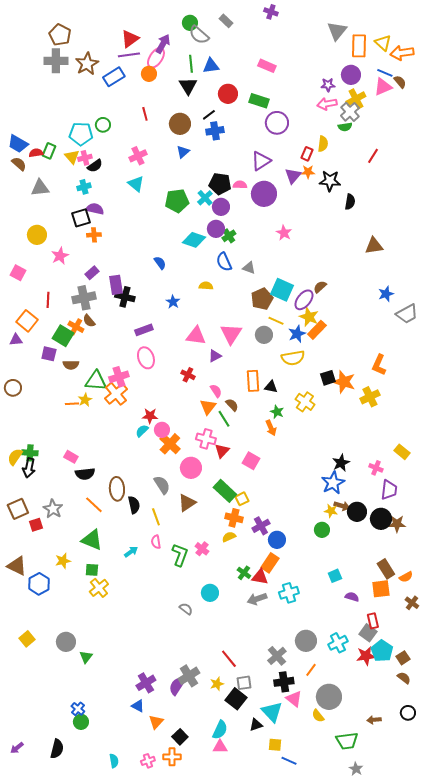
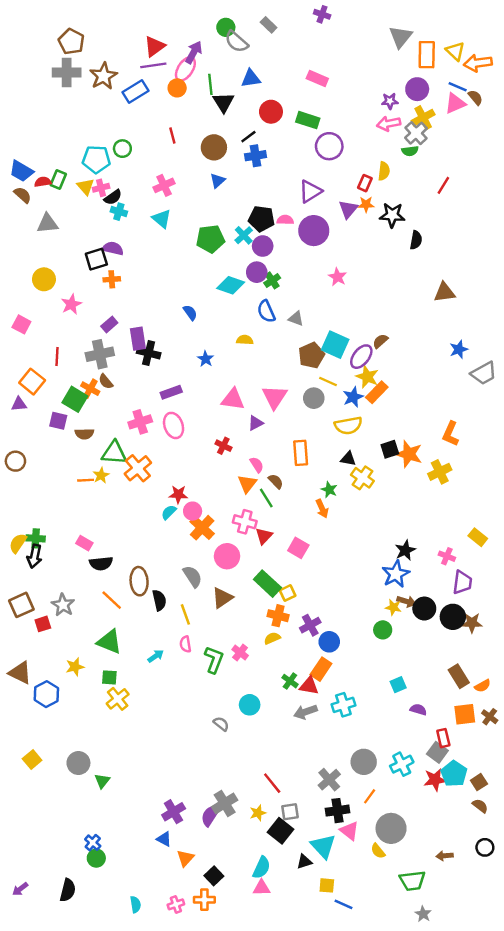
green line: (191, 64) -> (210, 84), moved
cyan cross: (84, 187) -> (119, 212), moved, turned 32
pink cross: (119, 377) -> (140, 422), moved
black triangle: (271, 387) -> (348, 459), moved
orange square: (381, 589) -> (465, 714), moved

